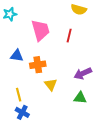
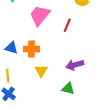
pink trapezoid: (40, 30) -> (40, 15), turned -135
blue triangle: (17, 56) -> (11, 48), moved

